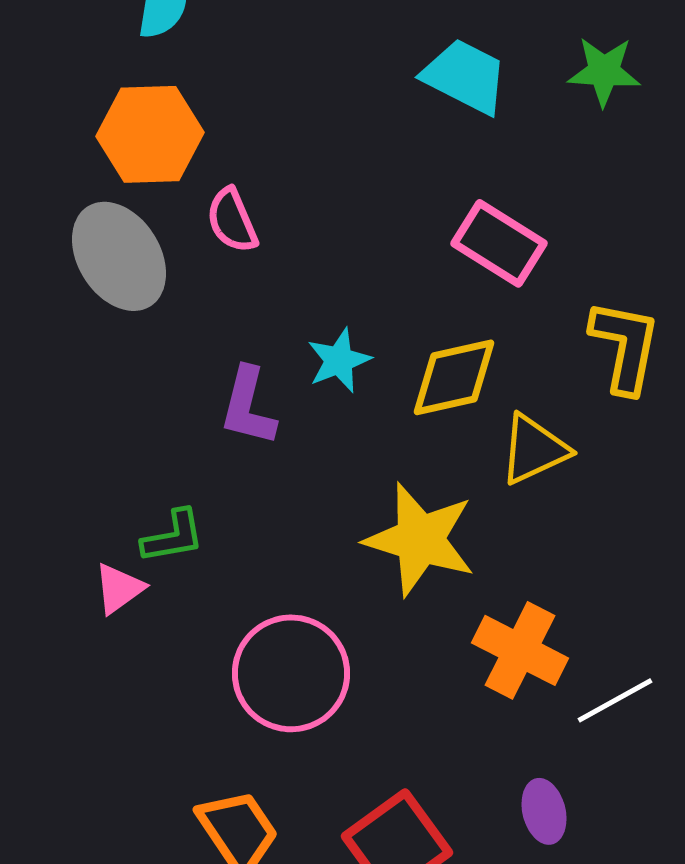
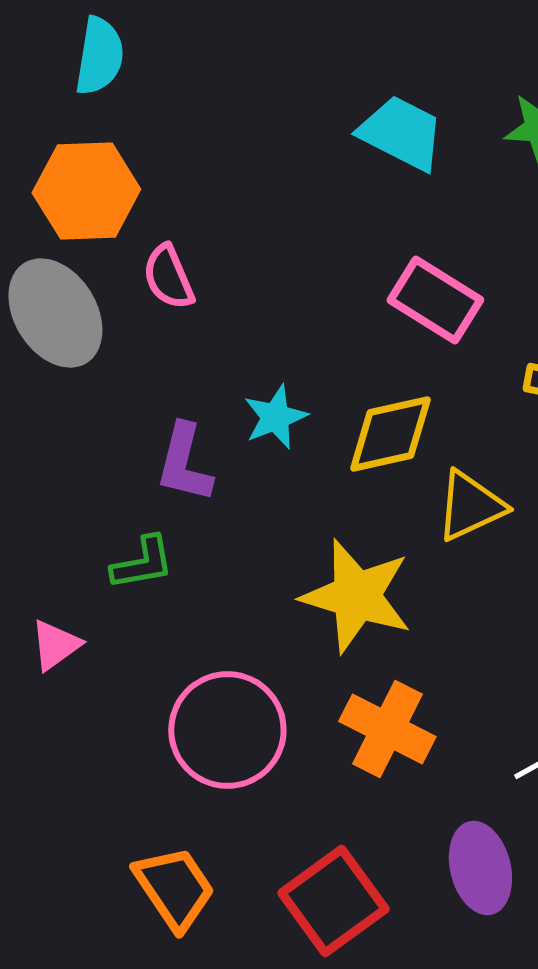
green L-shape: (173, 536) -> (142, 563), moved
orange cross: (520, 650) -> (387, 729), moved
purple ellipse: (544, 811) -> (480, 868), size x1.4

